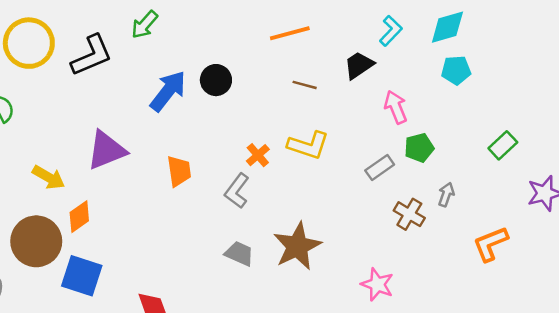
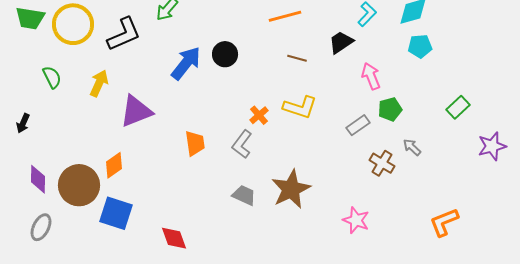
orange trapezoid: (179, 171) -> (195, 143), moved
yellow arrow: (49, 177) -> (99, 83), moved, turned -96
gray arrow: (446, 195) -> (412, 147), turned -66
orange L-shape: (491, 244) -> (444, 222), moved

